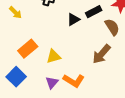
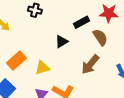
black triangle: (73, 19) -> (62, 41), moved

